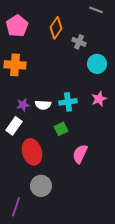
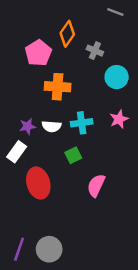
pink pentagon: (17, 26) -> (38, 53), moved
orange cross: (15, 65) -> (58, 87), moved
gray circle: (41, 186) -> (49, 249), moved

